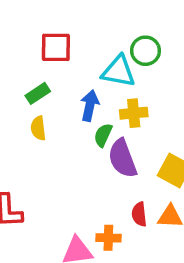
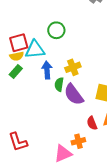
green circle: (145, 51) -> (56, 30), moved
cyan triangle: (119, 71) -> (35, 50), moved
yellow semicircle: (38, 128) -> (17, 56), moved, turned -80

